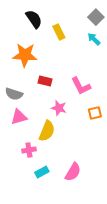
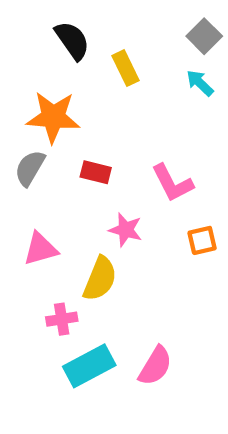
gray semicircle: (14, 94) -> (30, 168), moved, turned 102
cyan rectangle: (42, 172) -> (89, 366), size x1.6

